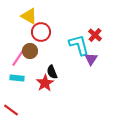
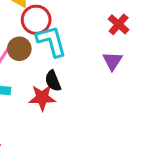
cyan L-shape: (79, 45) -> (51, 41), moved
red star: (45, 83) -> (42, 98), turned 30

